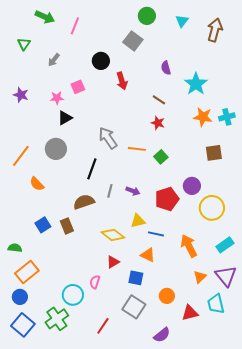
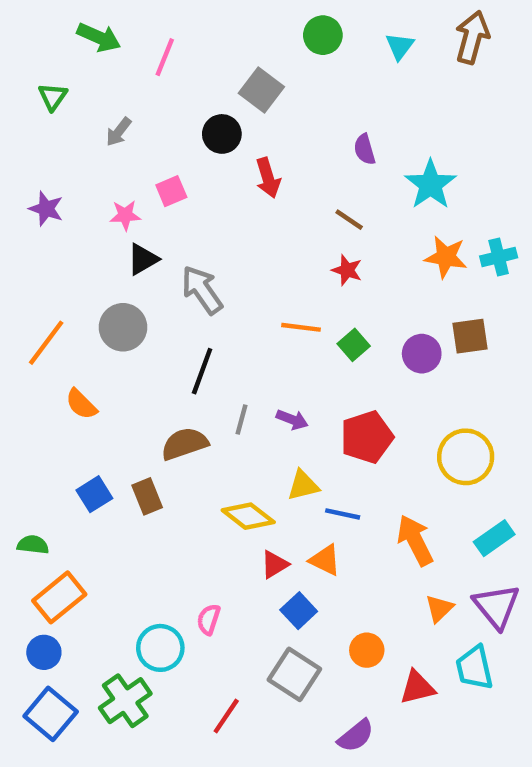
brown arrow: (215, 30) -> (472, 37), moved
gray square: (133, 41) -> (261, 90), moved
gray arrow: (108, 138) -> (202, 290), moved
purple circle: (192, 186) -> (422, 354), moved
red triangle: (113, 262) -> (275, 564), moved
blue square: (136, 278) -> (299, 611), turned 35

